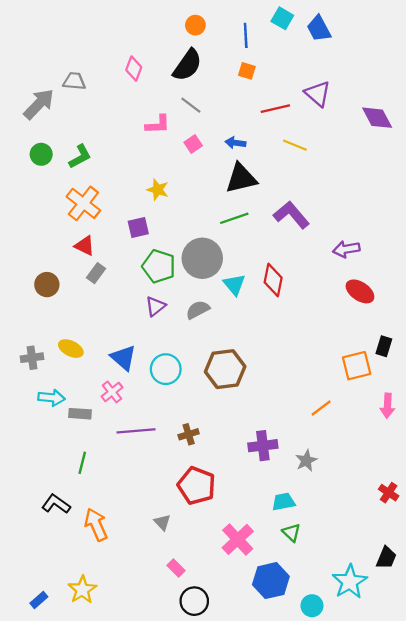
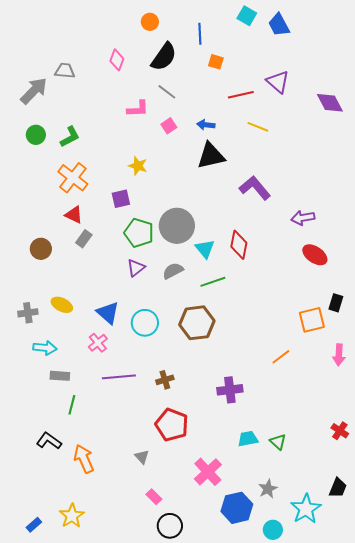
orange circle: (195, 25) -> (150, 22), moved
blue line: (246, 35) -> (200, 34), moved
green line: (234, 218) -> (213, 282), moved
gray rectangle: (80, 414) -> (60, 376), moved
gray star: (306, 461) -> (268, 489), moved
green triangle: (291, 533) -> (278, 442), moved

